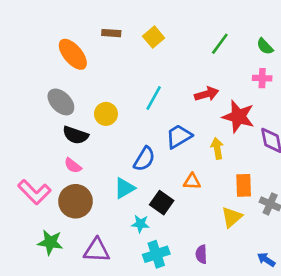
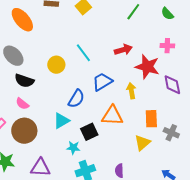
pink cross: (262, 78) -> (167, 46), moved
cyan line: (154, 98) -> (83, 53), turned -66
yellow circle: (106, 114) -> (56, 65), moved
orange triangle: (192, 181) -> (112, 116), size x1.6
black square: (162, 203) -> (89, 132), turned 30

